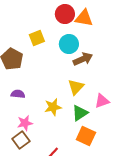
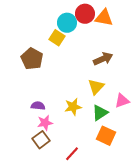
yellow square: (37, 38) -> (57, 38), turned -35
cyan circle: (69, 44) -> (67, 23), moved
purple semicircle: (18, 94) -> (38, 106), moved

